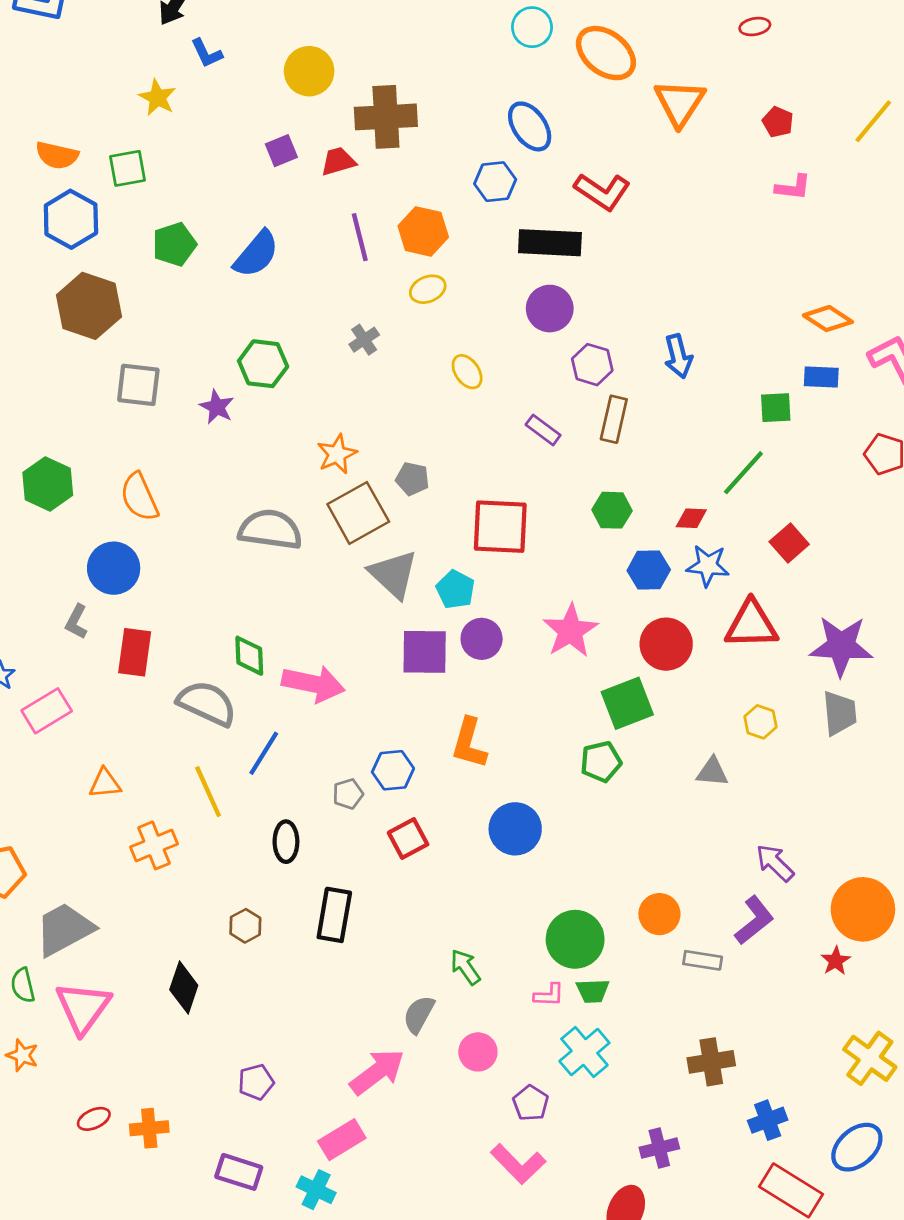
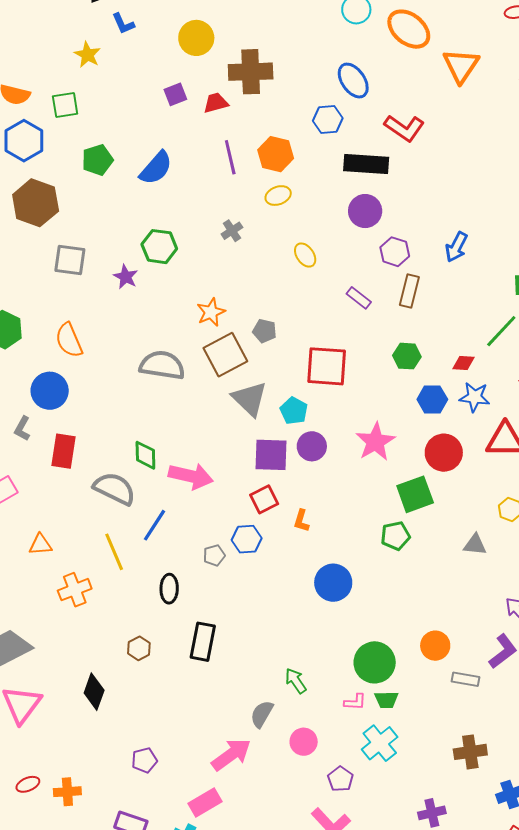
blue arrow: (678, 356) -> (456, 247), turned 40
orange L-shape: (469, 743) -> (301, 521), size x0.6
red square: (408, 839) -> (264, 499), moved

